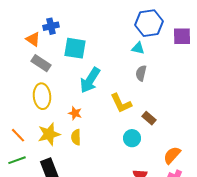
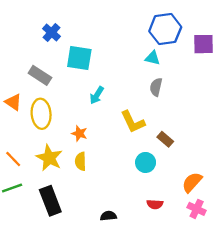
blue cross: (51, 26) -> (52, 32), turned -35
orange triangle: (33, 39) -> (13, 102), moved
cyan arrow: (90, 80) -> (97, 95), size x0.6
yellow star: (49, 134) -> (49, 158), turned -30

